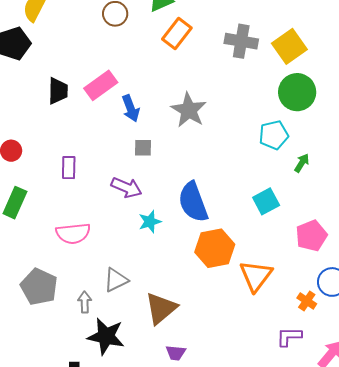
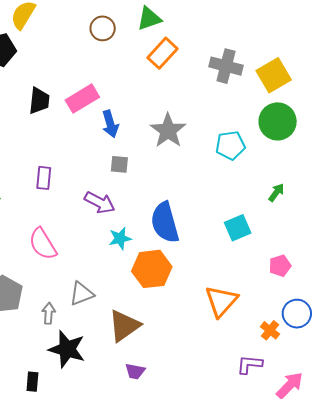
cyan pentagon: (274, 135) -> (230, 145), moved
pink semicircle: (73, 233) -> (43, 244), turned 60
pink pentagon: (311, 236) -> (280, 266), size x0.7
orange hexagon: (215, 248) -> (152, 269), moved

